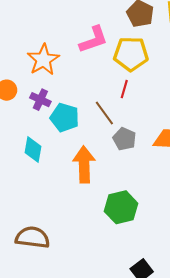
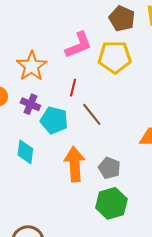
red line: (124, 89) -> (73, 88), moved
gray pentagon: (124, 139) -> (109, 168), moved

